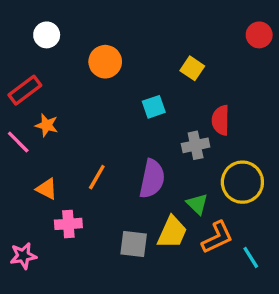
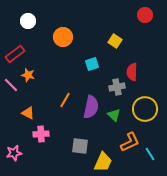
red circle: (259, 35) -> (145, 15), moved
orange line: (97, 177) -> (65, 100), moved
green triangle: (197, 204) -> (114, 115), moved
yellow trapezoid: (172, 232) -> (103, 162), moved

